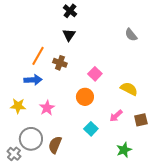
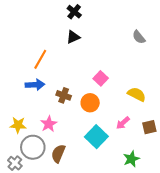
black triangle: (69, 35) -> (73, 37), turned 32
brown cross: (60, 63) -> (64, 95), moved
yellow star: (18, 106) -> (18, 125), moved
pink star: (47, 108) -> (49, 124), moved
cyan square: (91, 129) -> (96, 137), size x1.5

